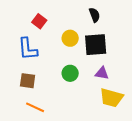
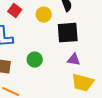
yellow circle: (70, 38) -> (44, 15), moved
green circle: (70, 73) -> (35, 60), moved

